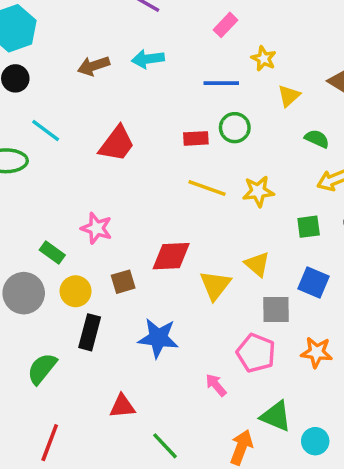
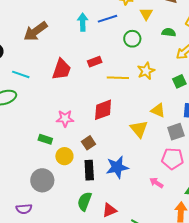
cyan arrow: (148, 59) -> (83, 22), moved, turned 114
brown arrow: (94, 66) -> (36, 31), size x1.4
green circle: (235, 128) -> (132, 39), moved
red rectangle: (196, 138) -> (95, 62), moved
red diamond: (171, 256) -> (103, 110), moved
gray circle: (24, 293) -> (42, 180), moved
black rectangle: (90, 332) -> (89, 170), moved
green semicircle: (42, 369) -> (85, 201), moved

